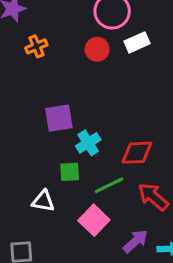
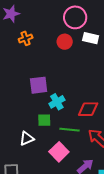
white rectangle: (137, 42) -> (91, 38), turned 35
green line: (109, 185) -> (69, 130), turned 30
white triangle: (43, 201) -> (27, 138), turned -35

